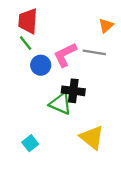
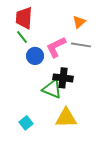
orange triangle: (106, 26) -> (79, 22), moved
yellow triangle: (92, 137) -> (66, 118), moved, turned -40

